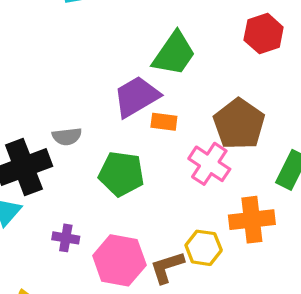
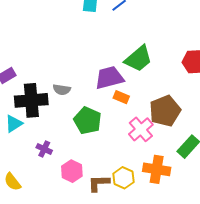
pink hexagon: (119, 260) -> (72, 171), size x0.7

